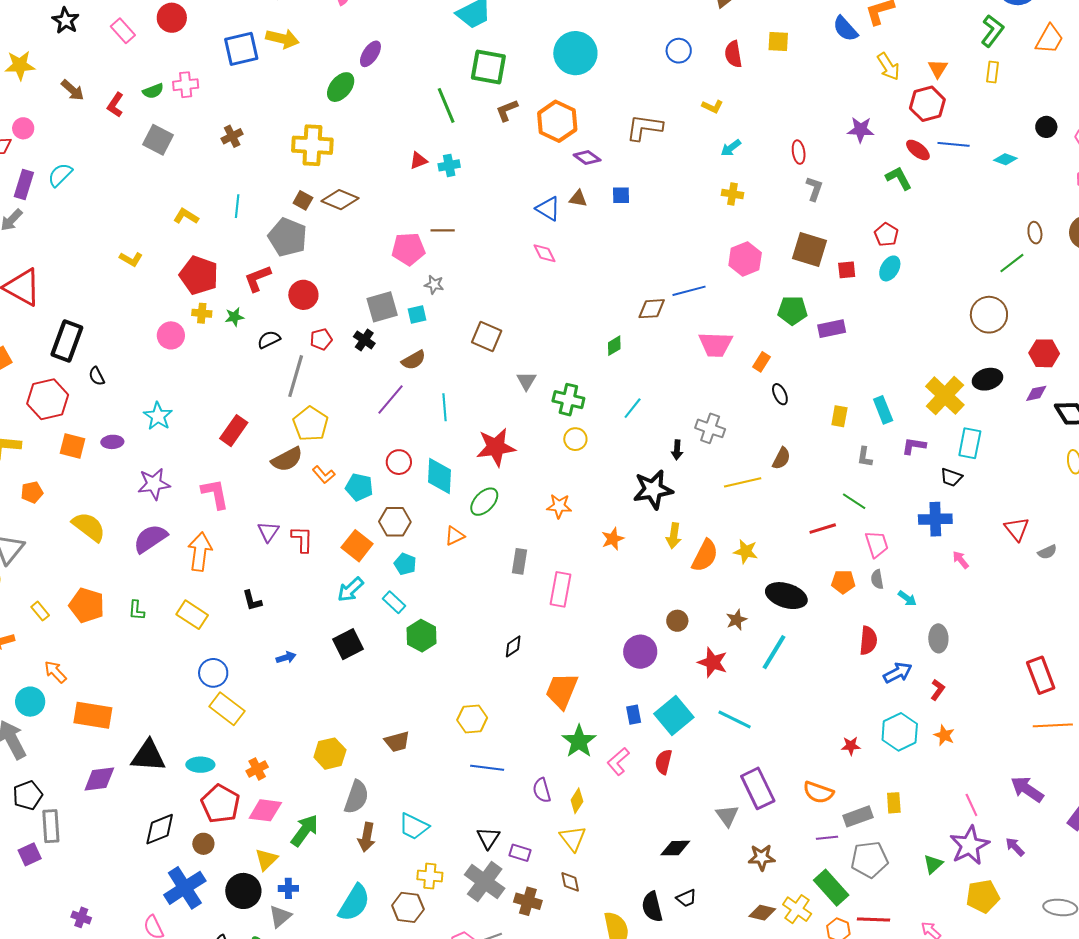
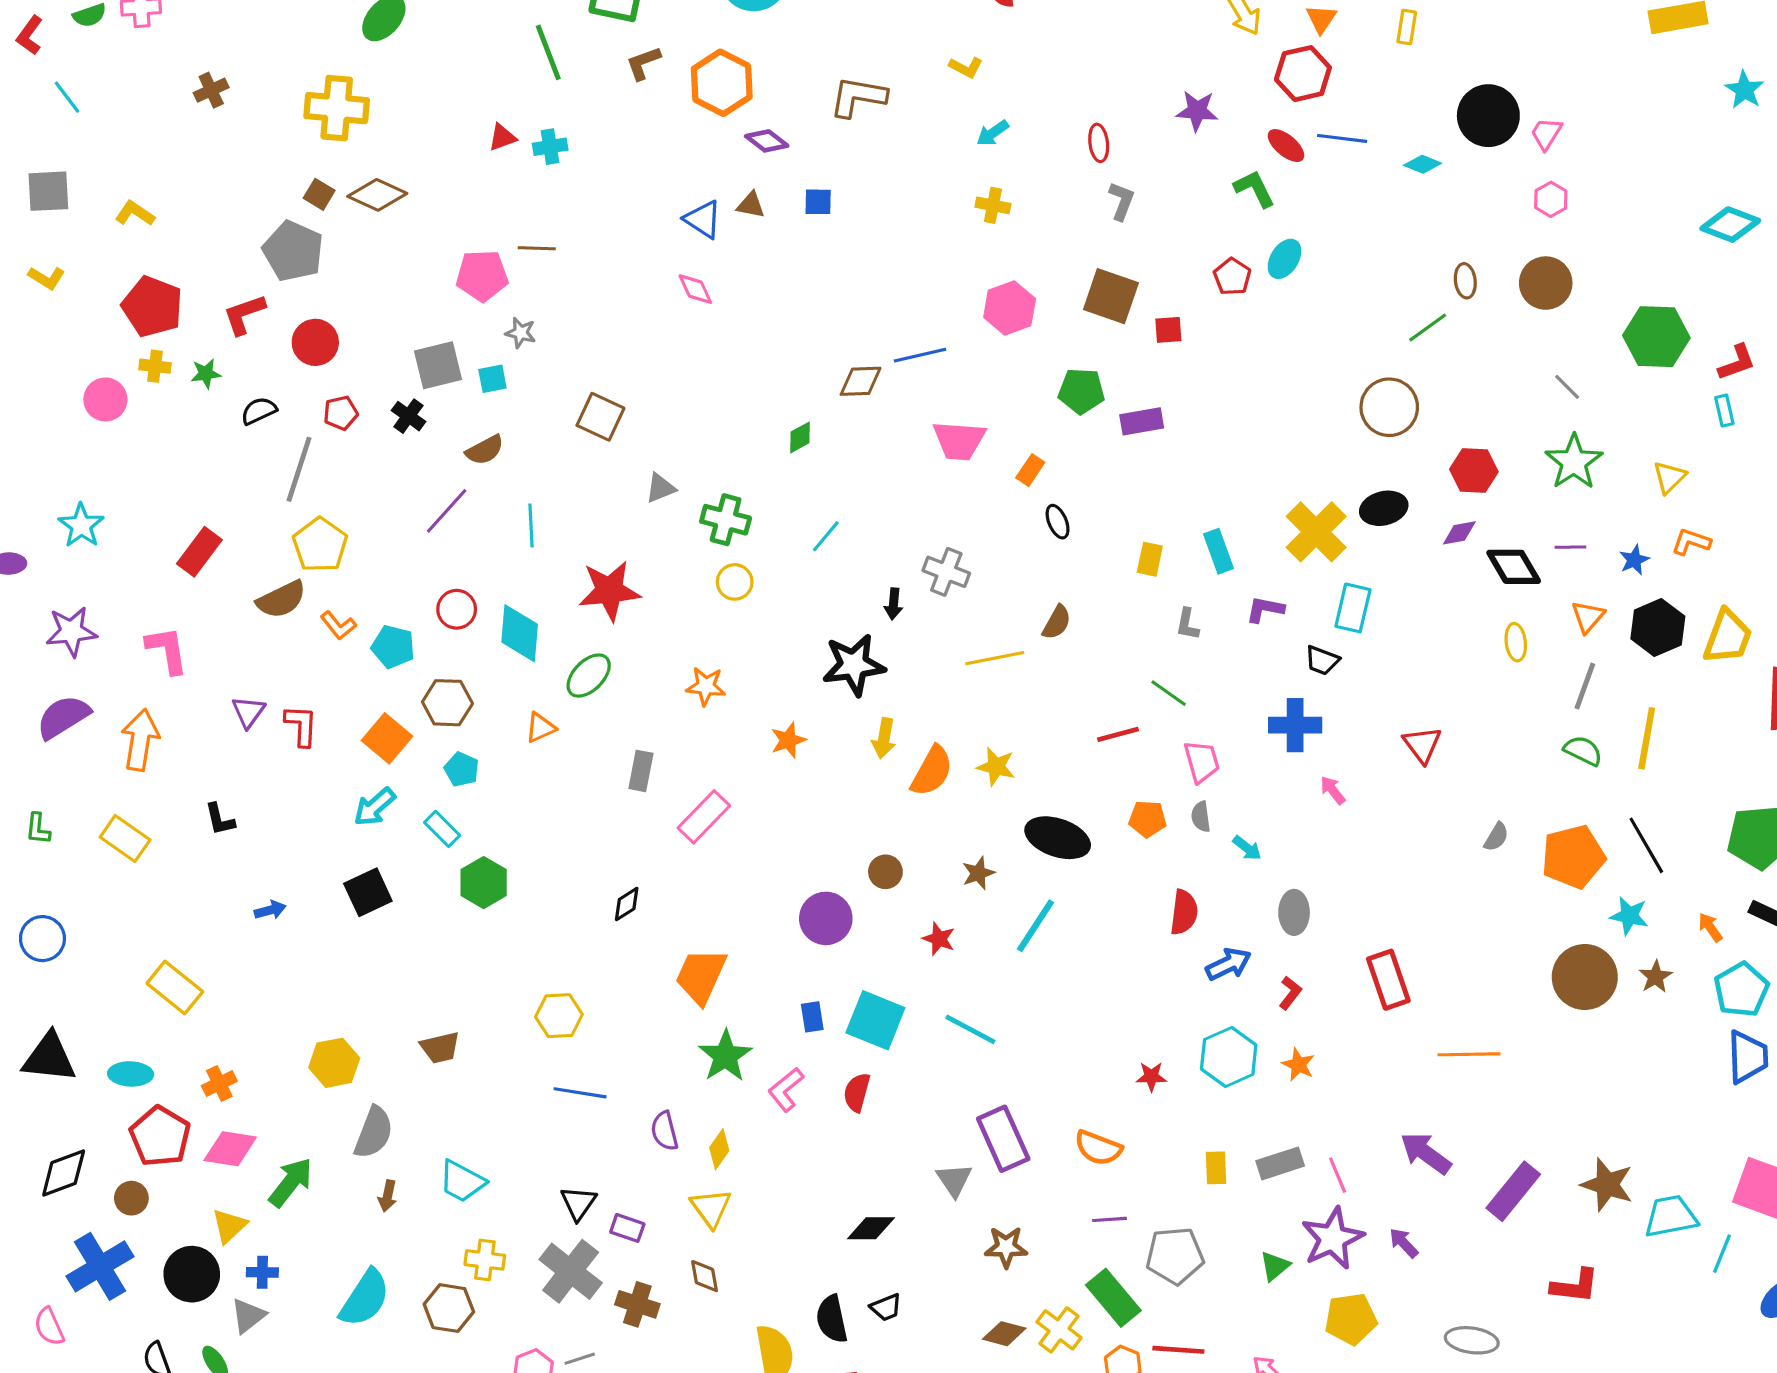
black circle: (1046, 127) -> (1488, 116), size x1.8
gray square: (158, 140) -> (48, 191), moved, turned -32
cyan line: (237, 206) -> (67, 97), moved, turned -45
cyan ellipse: (890, 268) -> (1284, 259), moved
gray triangle: (526, 381) -> (660, 488), turned 35
gray semicircle: (1047, 552) -> (1496, 837), moved, turned -36
pink rectangle: (561, 589) -> (704, 817), turned 32
red star: (713, 662) -> (939, 939), size x0.7
blue circle: (213, 673) -> (42, 939), moved
red rectangle: (1041, 675) -> (1388, 980), moved
cyan square: (674, 716) -> (875, 1020), turned -30
gray rectangle: (858, 816) -> (1280, 1163), moved
brown arrow: (367, 837) -> (388, 1196), size x0.7

